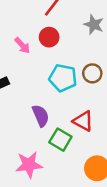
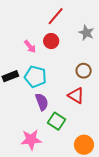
cyan pentagon: (63, 78) -> (35, 77), moved
red triangle: (83, 121) -> (76, 96), moved

